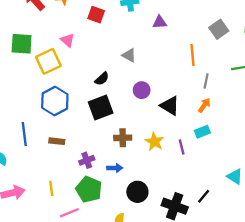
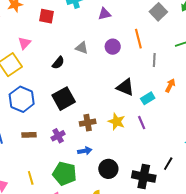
pink triangle: (67, 40) -> (24, 43), turned 40
black semicircle: (102, 79) -> (58, 63), moved
purple circle: (142, 90) -> (113, 47), moved
orange arrow: (204, 105) -> (170, 85), moved
cyan rectangle: (202, 132) -> (148, 98), moved
purple cross: (87, 160) -> (58, 136), moved

